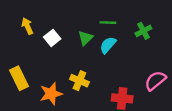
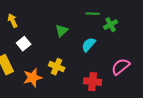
green line: (108, 23) -> (93, 14), moved
white square: (52, 38) -> (24, 44), moved
cyan semicircle: (108, 45) -> (89, 45), moved

